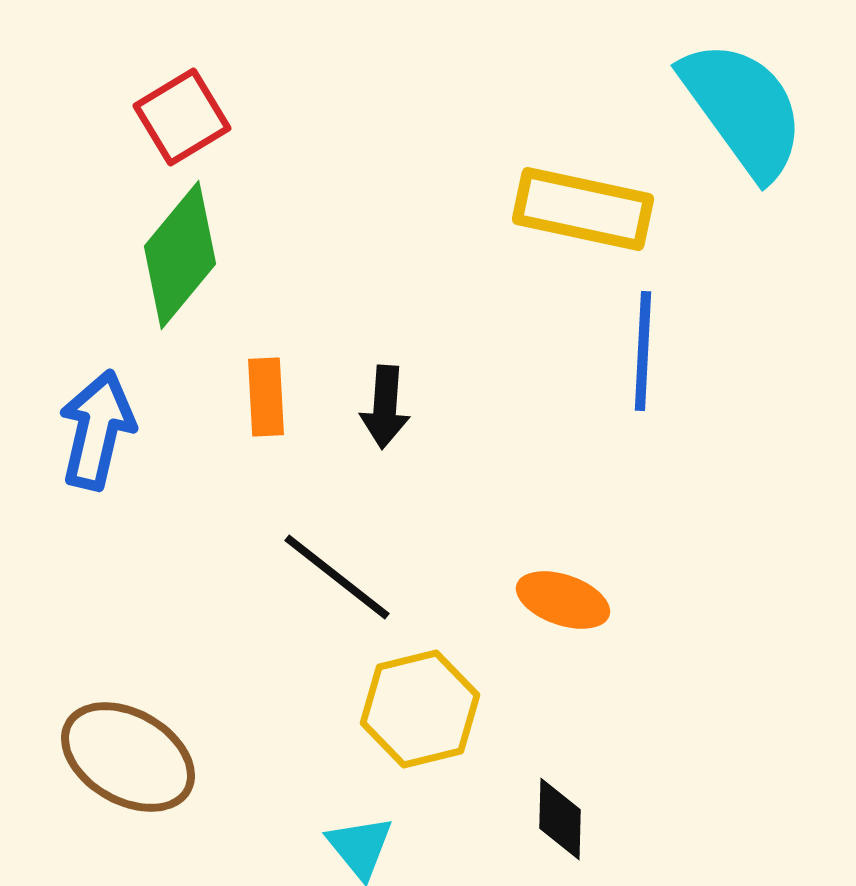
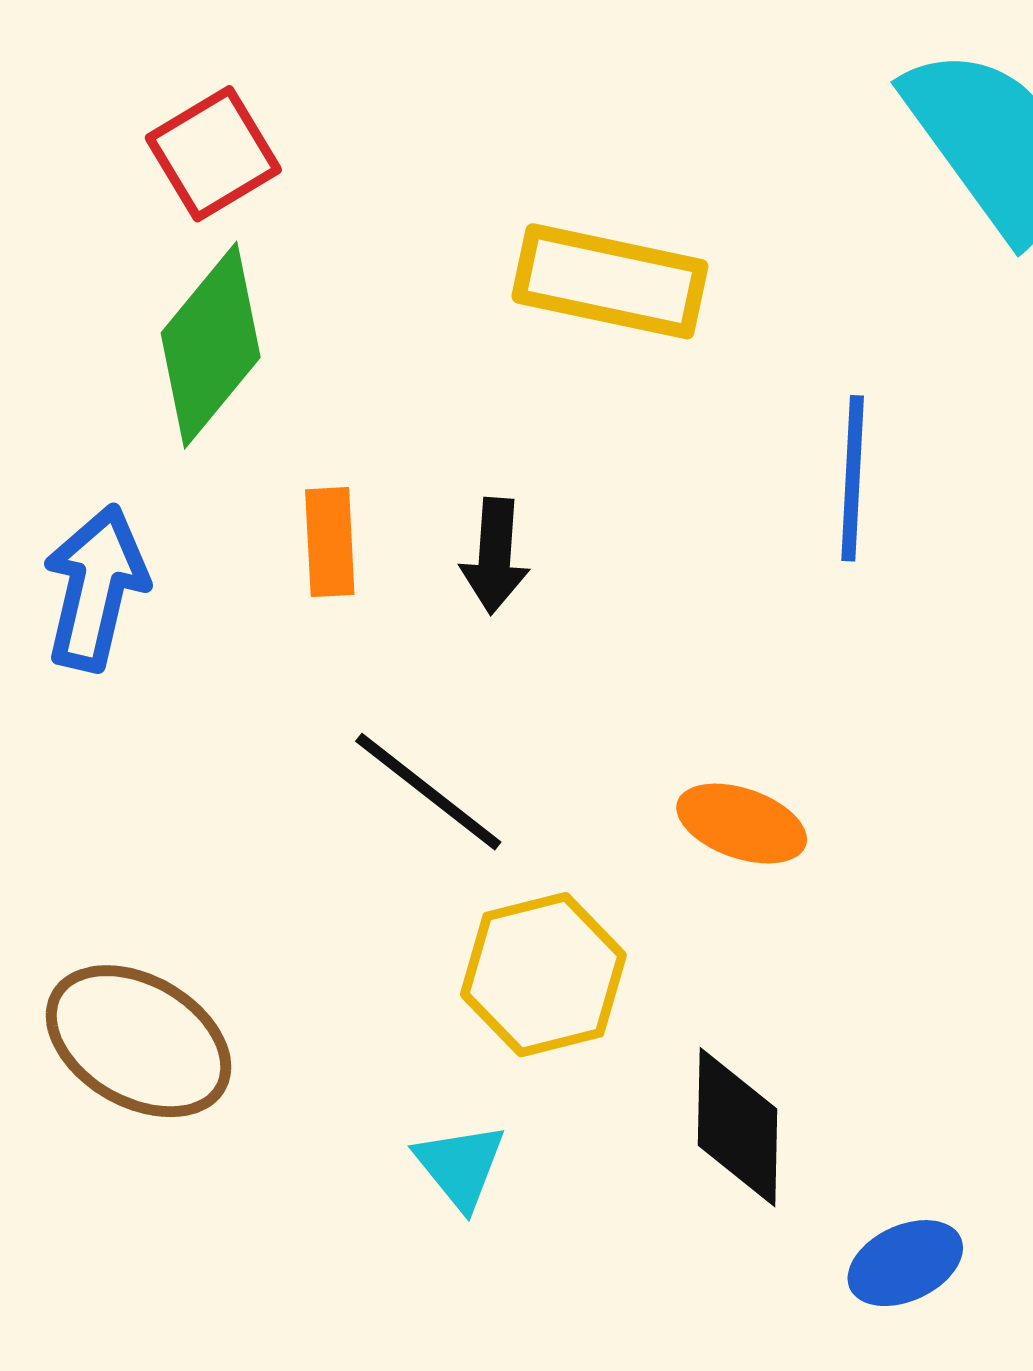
yellow rectangle: (583, 209) -> (610, 281), moved
black diamond: (560, 819) -> (737, 1127), size x1.4

